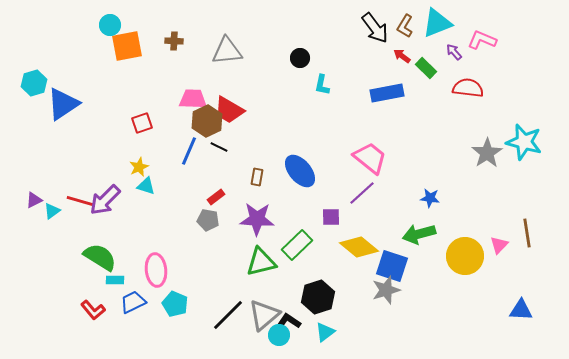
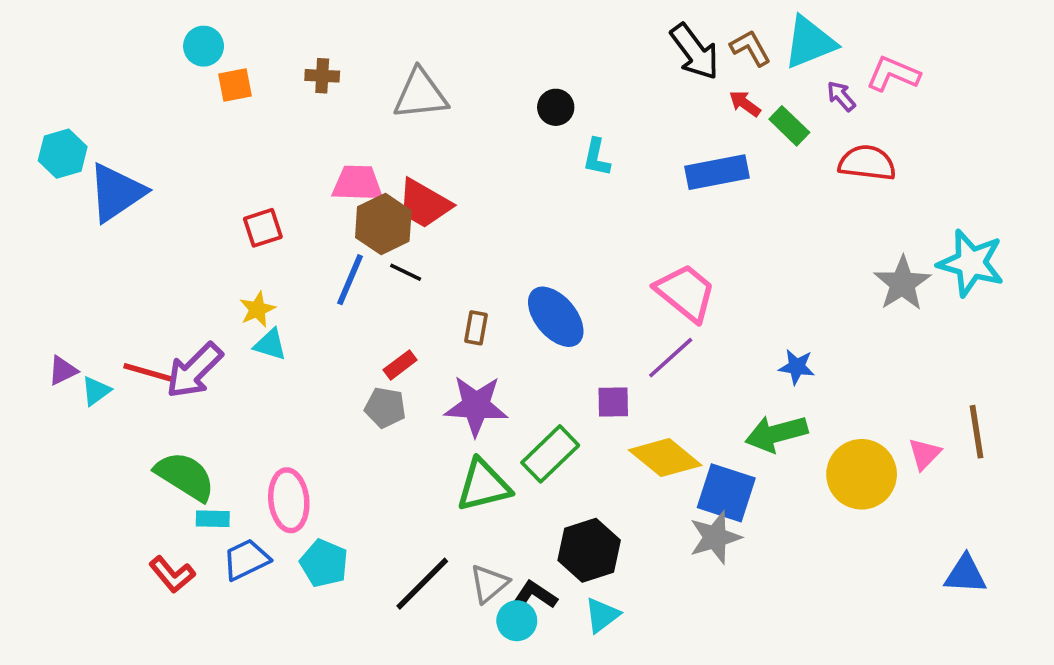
brown L-shape: (405, 26) -> (750, 48), turned 120
orange square: (127, 46) -> (235, 85), size x0.6
gray triangle: (264, 315) -> (489, 584), size x0.7

